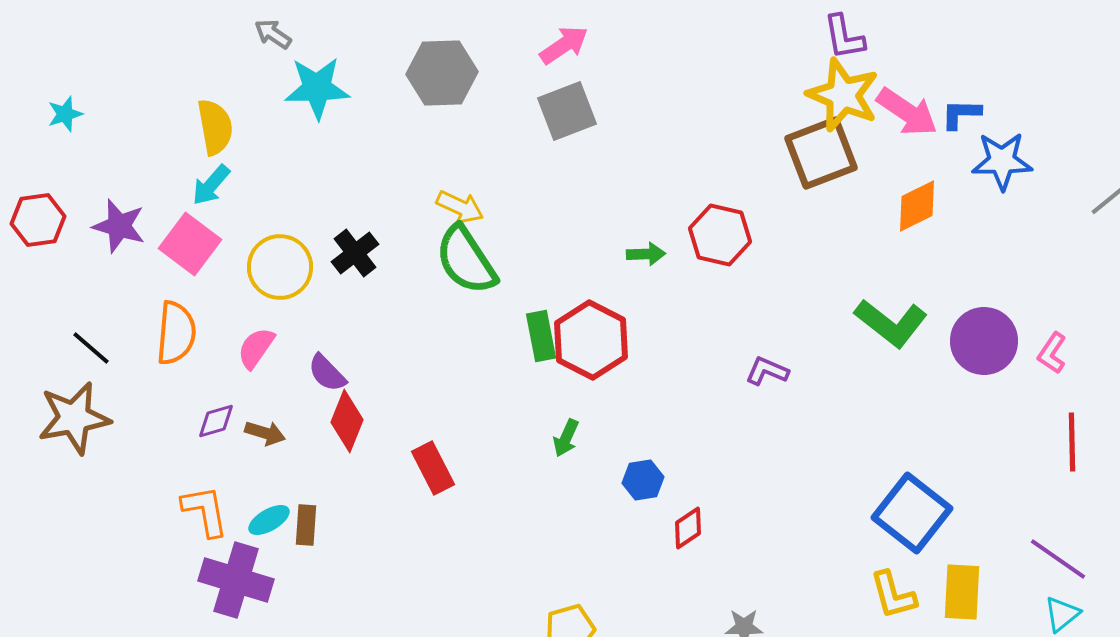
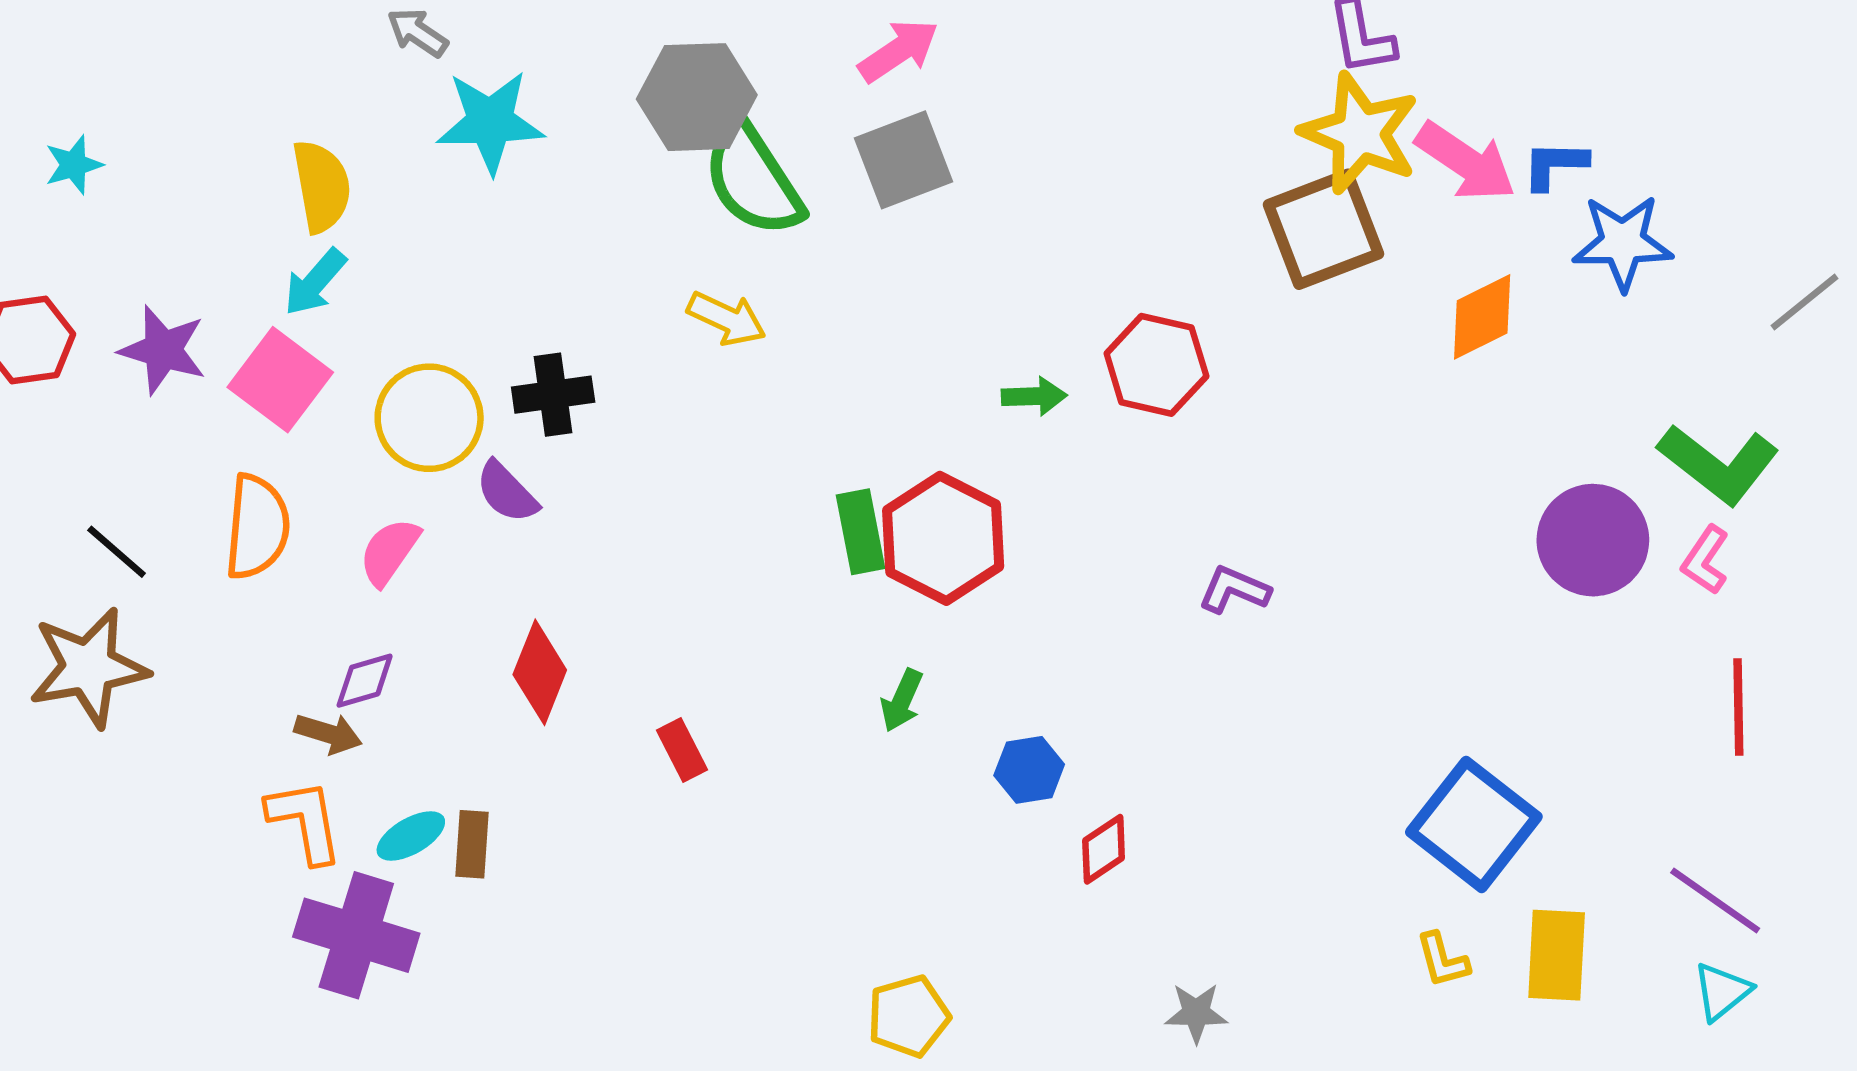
black cross: (355, 253) -> (553, 395), turned 30
green semicircle: (466, 260) -> (753, 180), moved
green L-shape: (891, 323) -> (1719, 464), moved
purple semicircle: (327, 373) -> (507, 492), moved
purple diamond: (216, 421) -> (365, 681), moved
brown arrow: (265, 433) -> (328, 734), moved
red rectangle: (433, 468) -> (682, 750), size x0.7
yellow L-shape: (893, 595) -> (1442, 960), size x0.7

